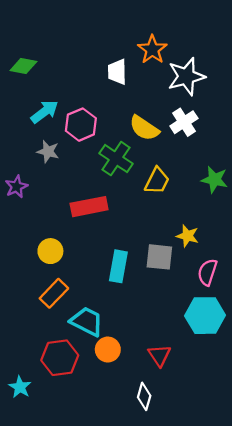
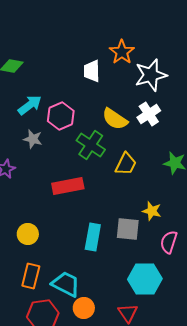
yellow circle: (50, 251) -> (28, 234), moved
orange rectangle: (54, 293) -> (31, 276), moved, turned -30
cyan hexagon: (205, 316) -> (145, 279), moved

